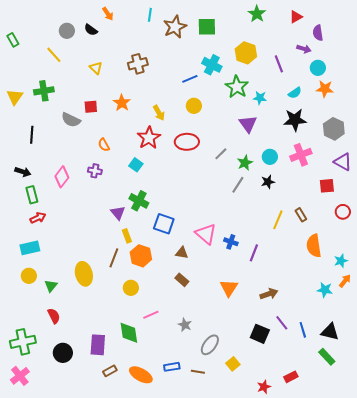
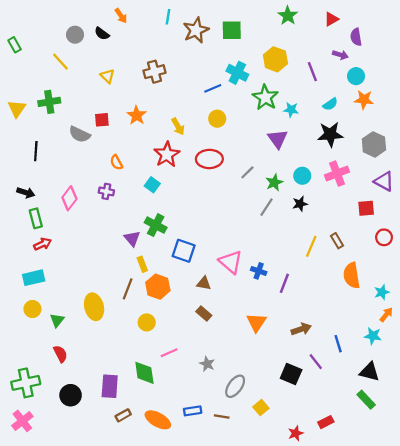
cyan star: (325, 290) -> (373, 336), moved
blue line: (303, 330) -> (338, 344), moved

